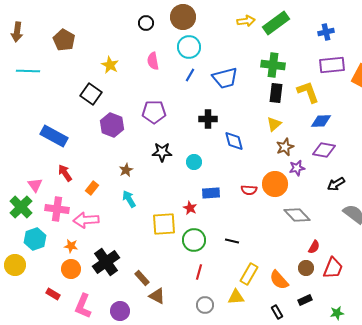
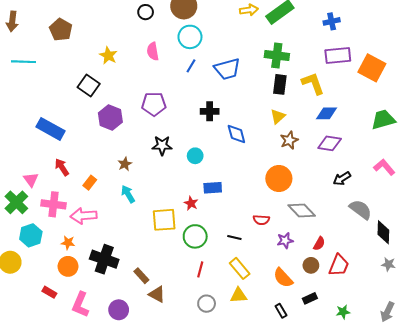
purple star: (297, 168) -> (285, 241), moved
red semicircle: (249, 190) -> (261, 220), moved
black cross: (106, 262) -> (104, 259), turned -36
yellow rectangle: (249, 274) -> (240, 268), moved, turned -70

